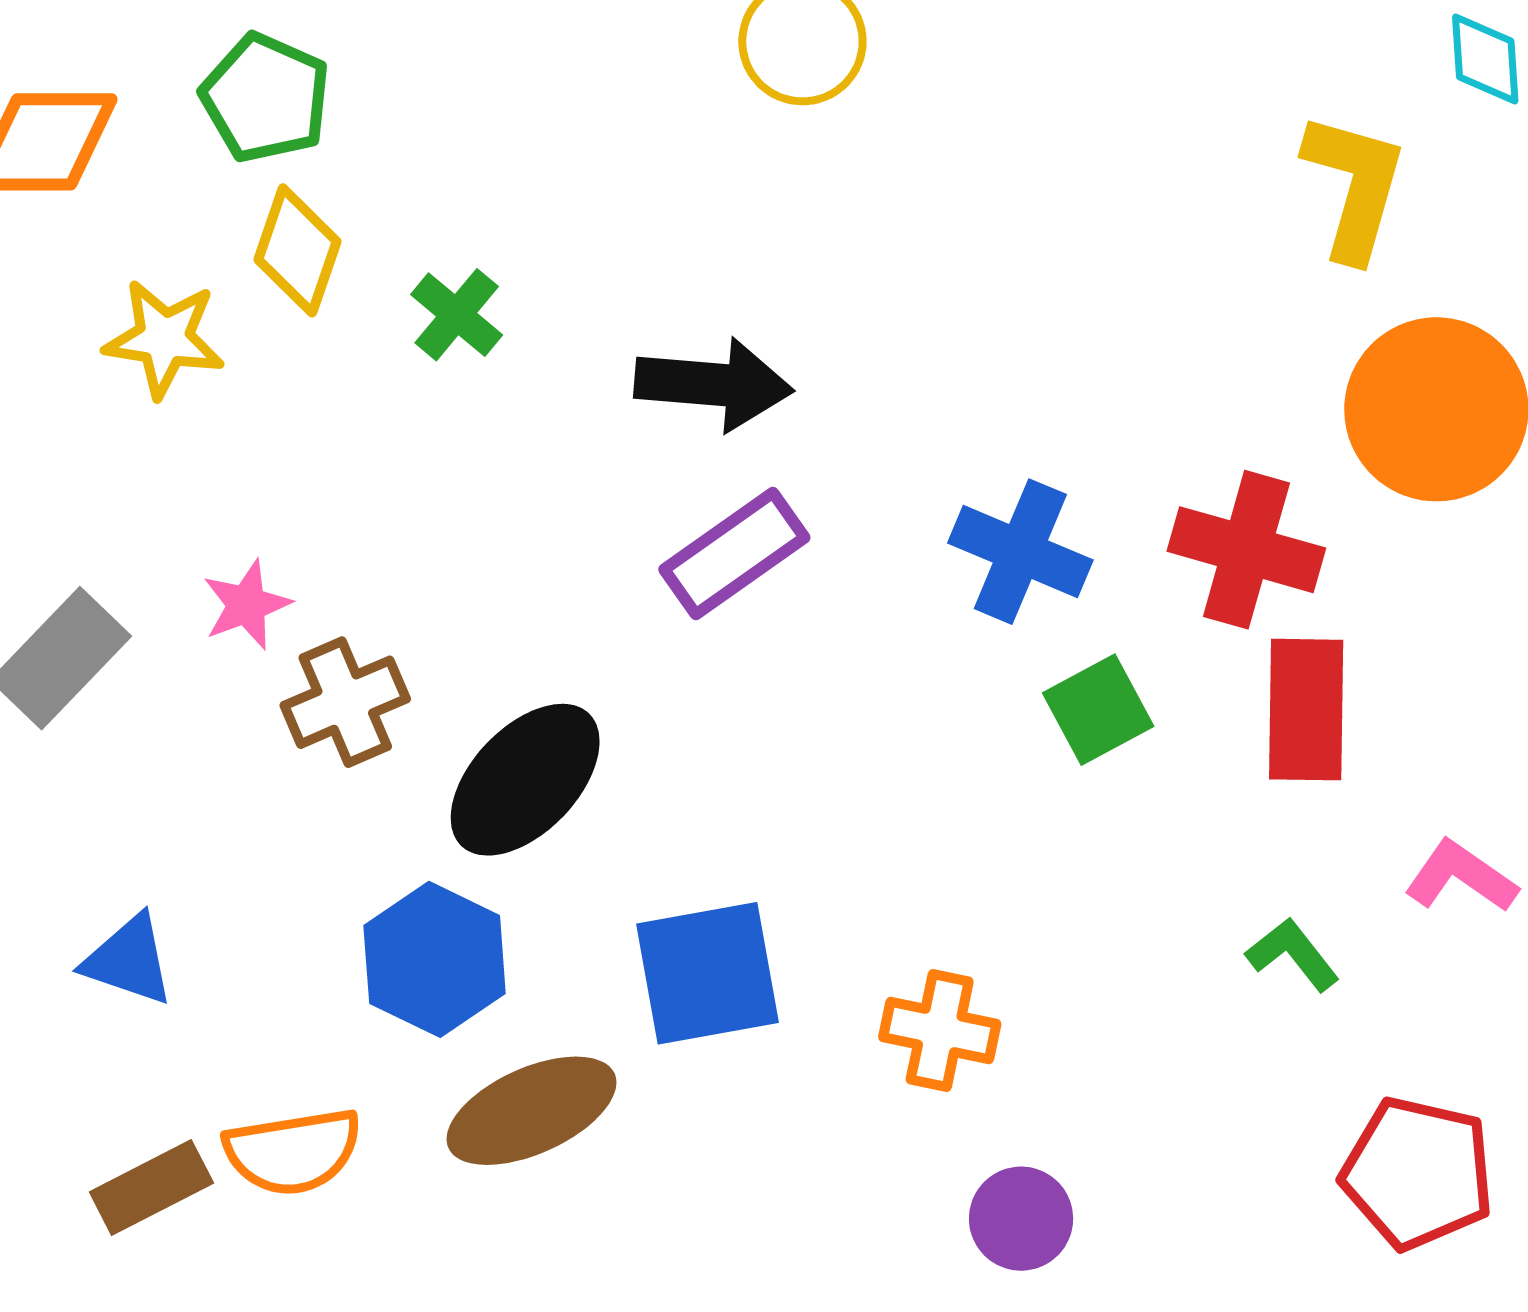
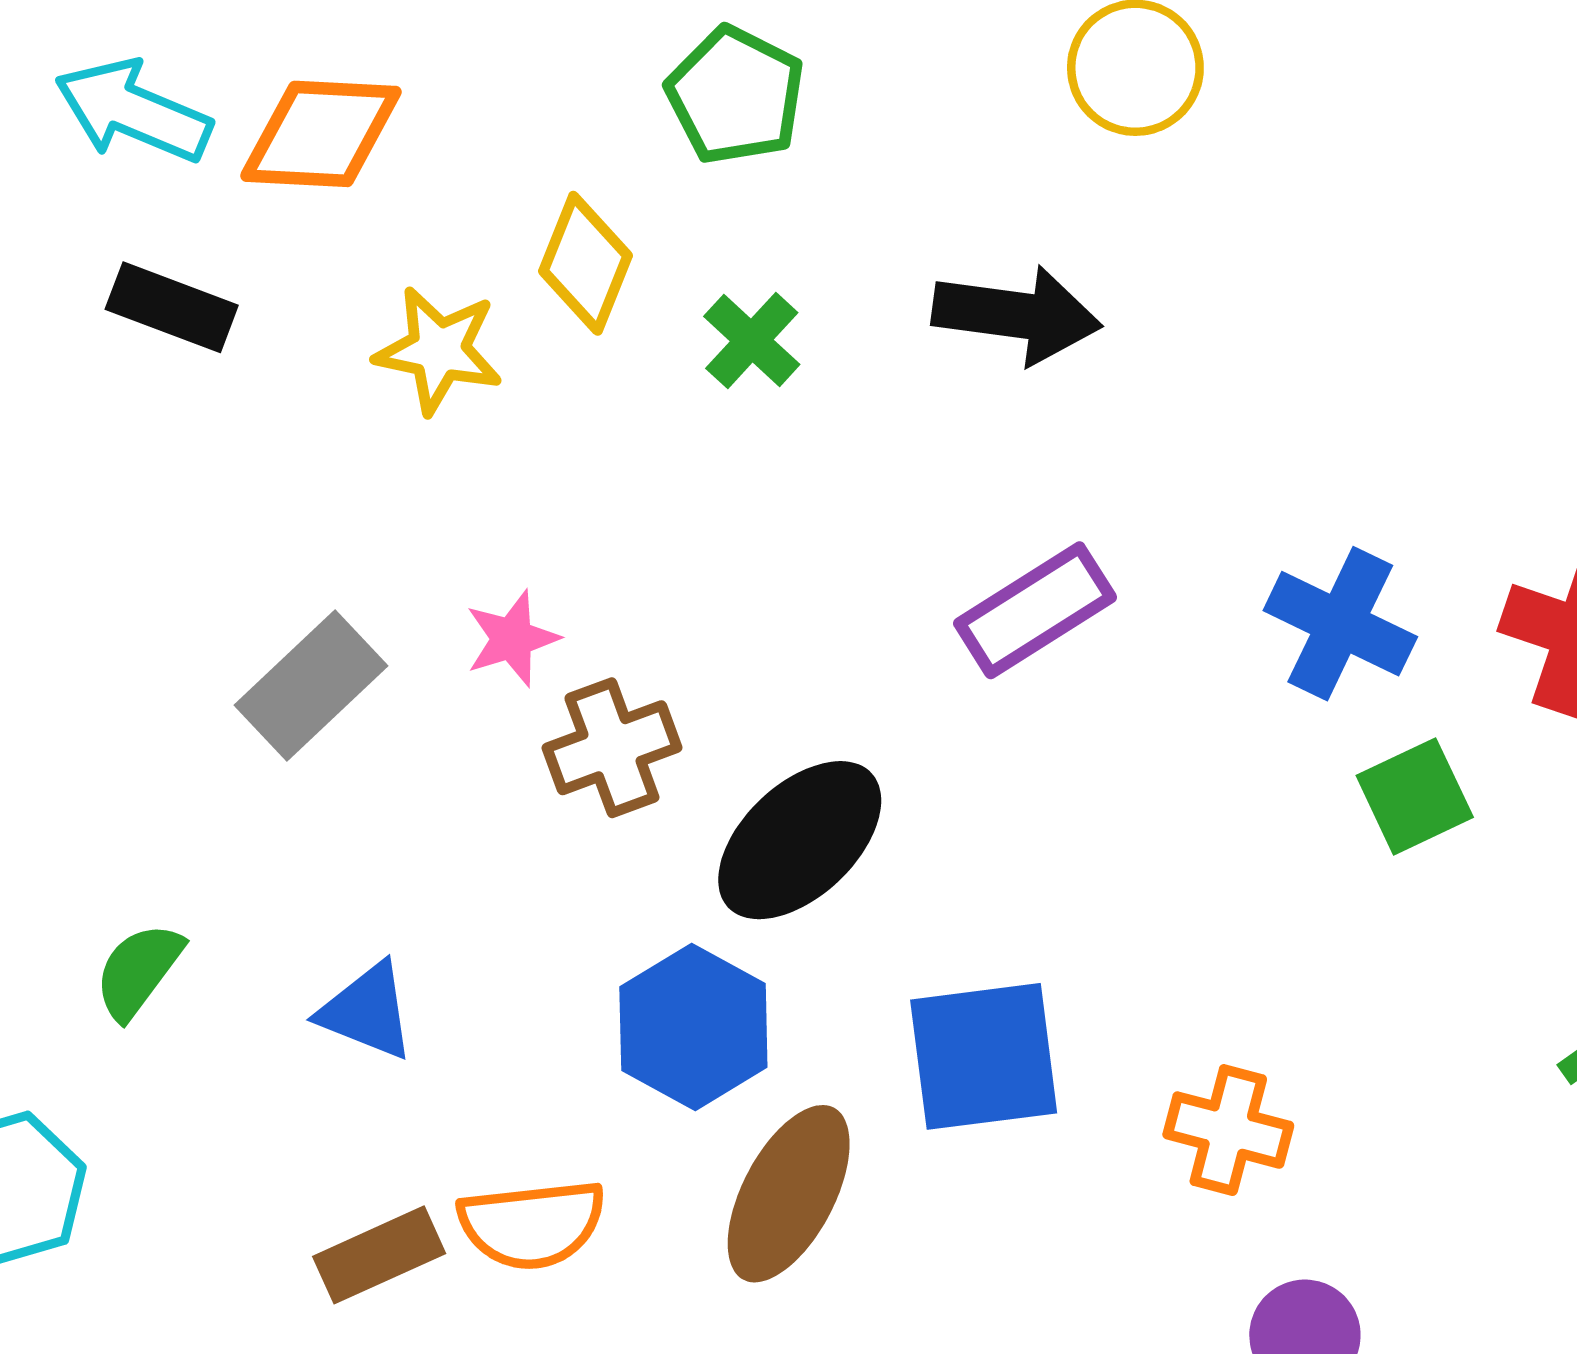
green pentagon: (266, 98) -> (736, 95), moved
black arrow: (714, 384) -> (1017, 315), moved
brown ellipse: (532, 1111) -> (789, 1194), turned -41

